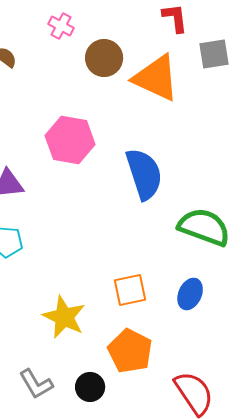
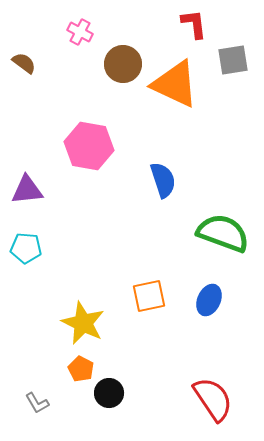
blue semicircle: (144, 174) -> (163, 180), size x0.7
orange pentagon: (130, 351) -> (81, 369), moved, size x0.6
gray L-shape: (36, 384) -> (37, 403), moved, size x0.7

